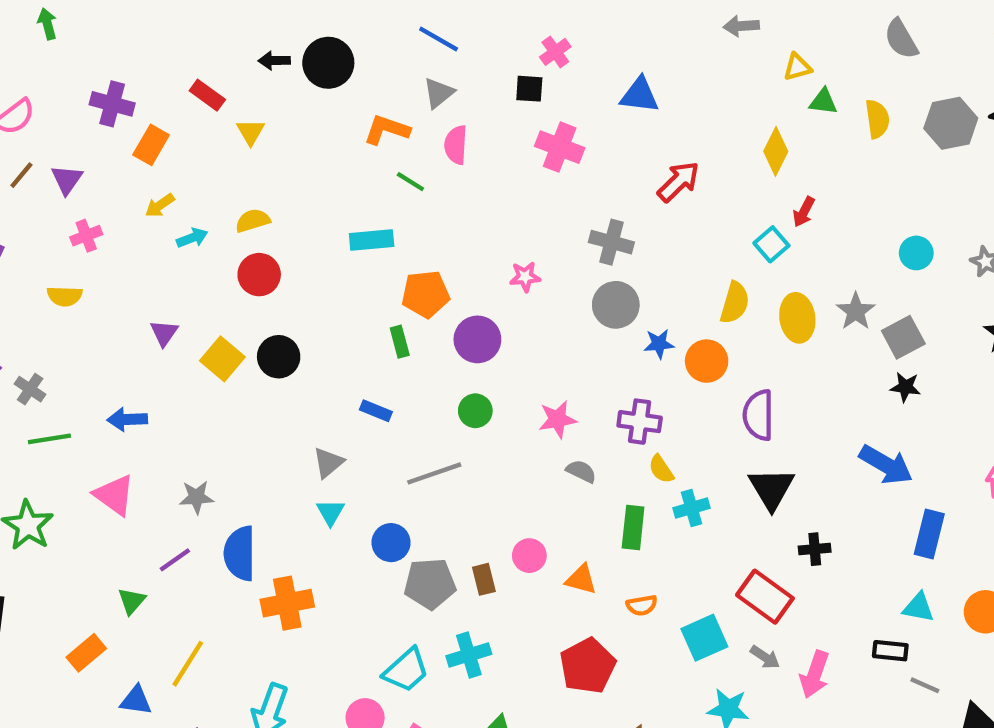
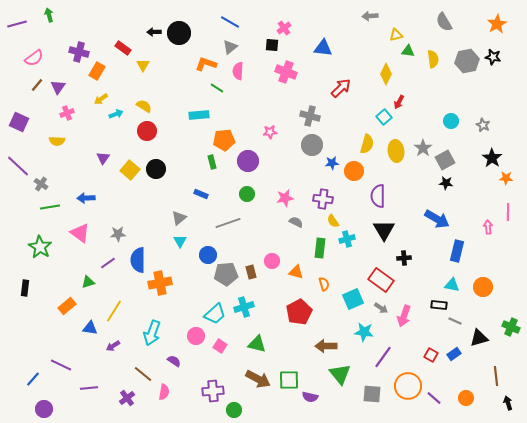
yellow semicircle: (253, 221) -> (144, 106), turned 49
green triangle: (132, 601) -> (88, 282), turned 32
orange semicircle: (642, 605) -> (324, 284), turned -96

